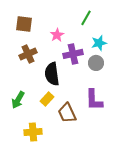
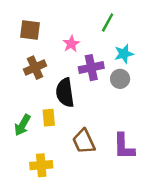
yellow rectangle: (47, 99) -> (49, 118), moved, turned -48
purple L-shape: (94, 100) -> (124, 146), moved

